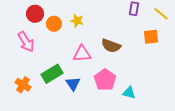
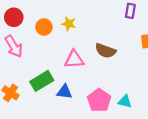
red circle: (35, 14) -> (14, 17), moved
pink pentagon: (105, 80) -> (99, 100), moved
blue triangle: (73, 84) -> (64, 92), turned -49

